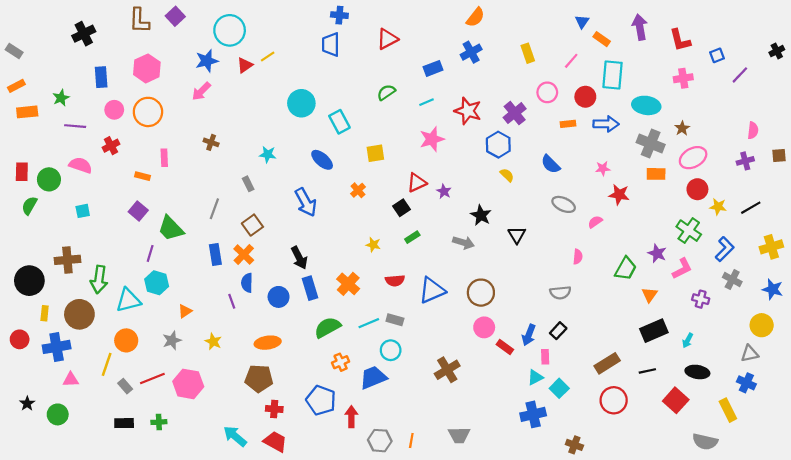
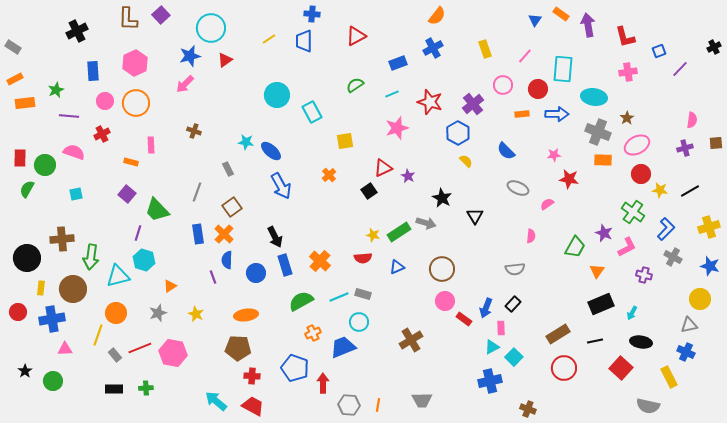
orange rectangle: (602, 39) -> (561, 14), moved
yellow line: (268, 56) -> (269, 39), moved
blue ellipse: (322, 160) -> (271, 151), moved
green rectangle: (412, 237) -> (399, 232), moved, size x1.6
yellow star: (373, 245) -> (373, 235), moved
blue triangle: (432, 290) -> (397, 267), size x0.6

